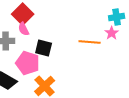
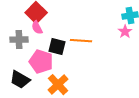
orange line: (90, 42) -> (81, 41), moved

